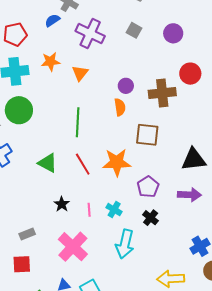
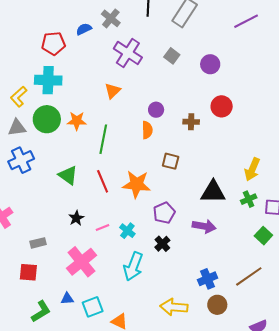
blue semicircle: (52, 20) -> (84, 29), moved
orange star: (50, 62) -> (77, 121), moved
brown cross: (162, 93) -> (191, 122), size x0.6
brown square: (147, 135) -> (171, 161), size x0.7
pink line: (89, 210) -> (103, 227), turned 64

